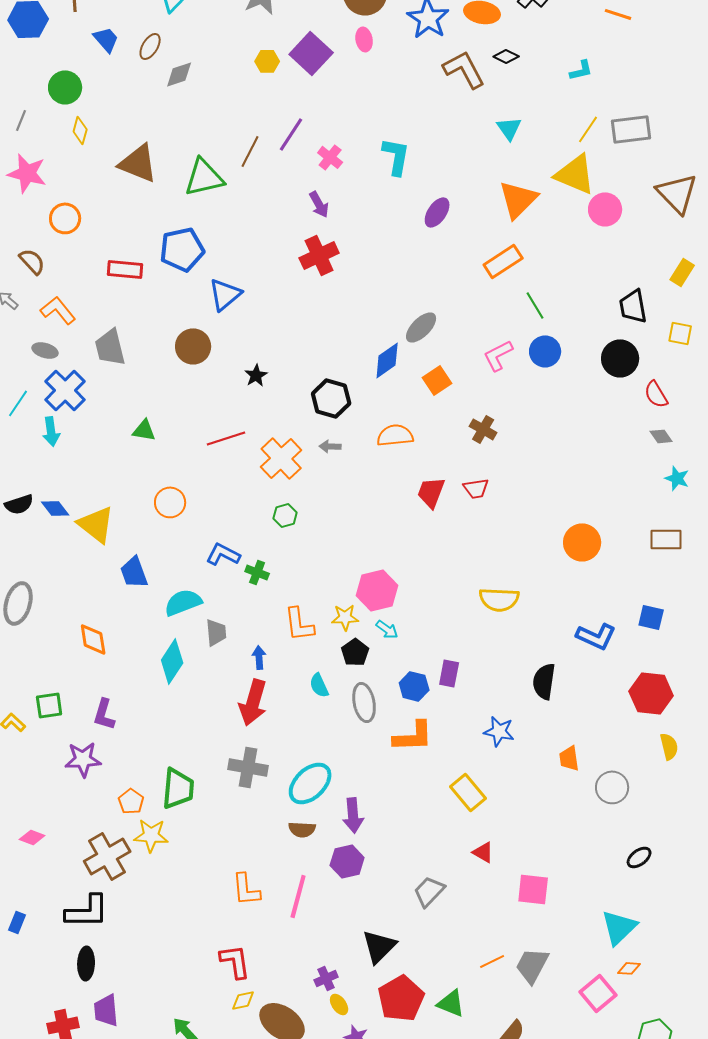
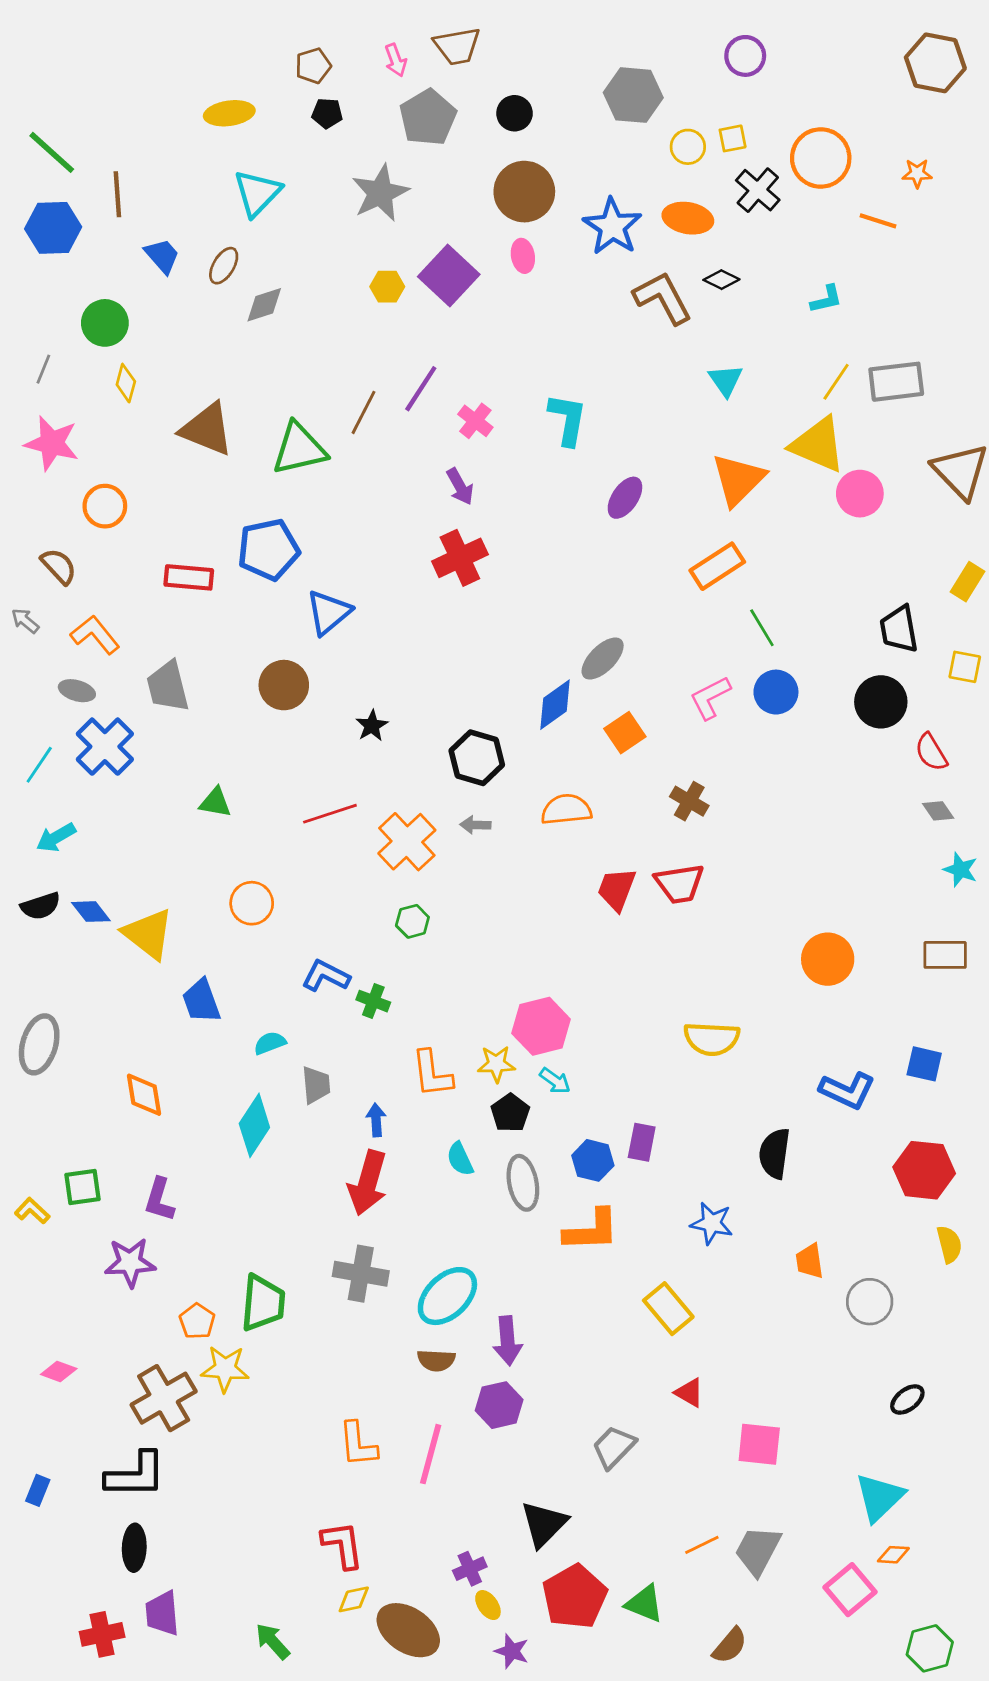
cyan arrow: (51, 431) -> (56, 837), moved, turned 68
red trapezoid: (476, 488) -> (679, 884), size x1.4
cyan semicircle: (183, 602) -> (270, 1043), size x0.6

